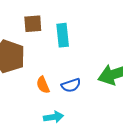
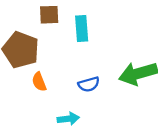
orange semicircle: (43, 85) -> (39, 82), moved

